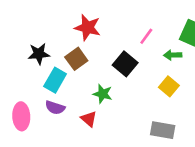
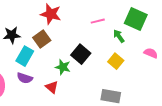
pink line: (146, 36) -> (98, 21), turned 40
green arrow: (173, 55) -> (119, 36), turned 56
black square: (125, 64) -> (81, 54), moved

